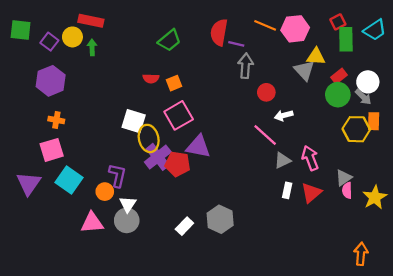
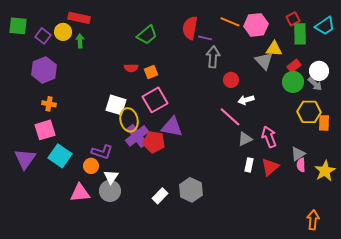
orange rectangle: (374, 121) -> (324, 123), moved
purple L-shape: (117, 175) -> (102, 152), turned 95

